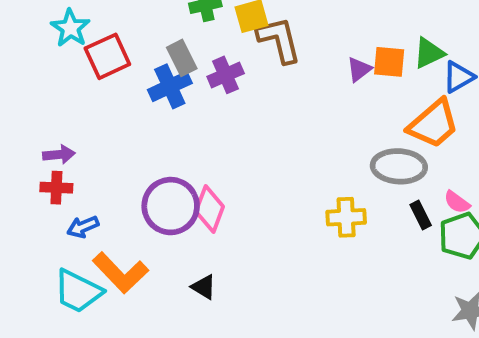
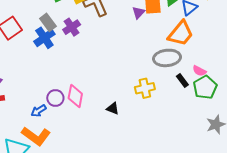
purple circle: (171, 206) -> (55, 98), size x0.6
blue arrow: (83, 227) -> (39, 111), moved
black triangle: (204, 287) -> (113, 108), moved

